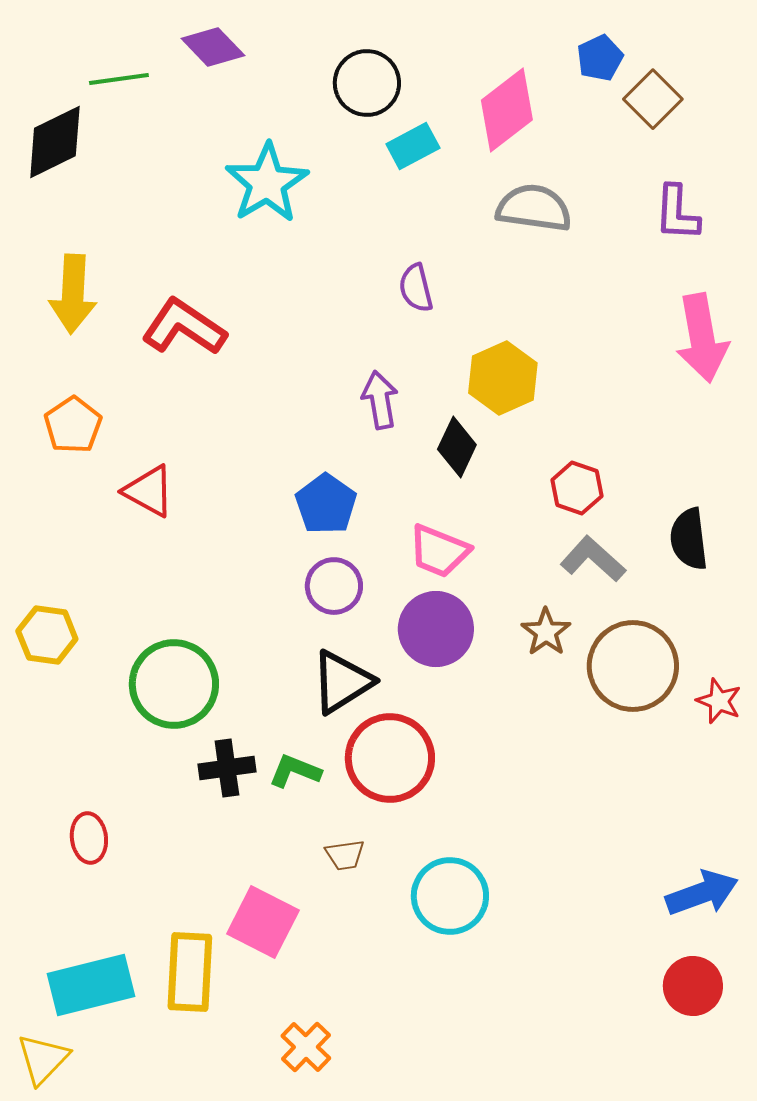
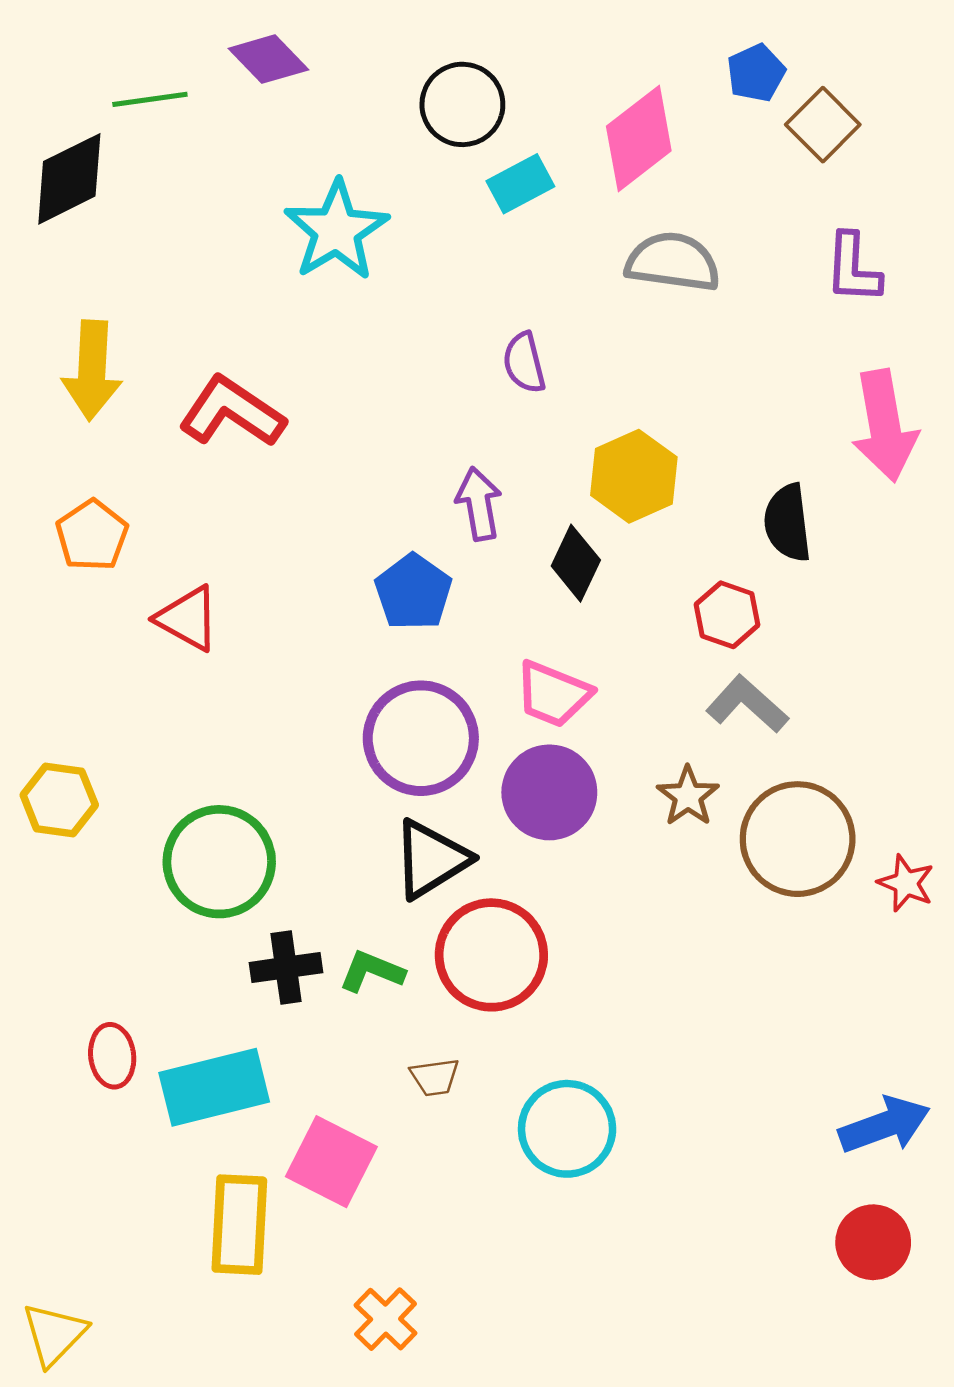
blue pentagon: (326, 504) -> (413, 592), moved
black semicircle: (689, 539) -> (788, 523), moved
purple circle: (334, 586) -> (421, 738), size x1.6
cyan rectangle: (91, 985) -> (214, 1087), moved

